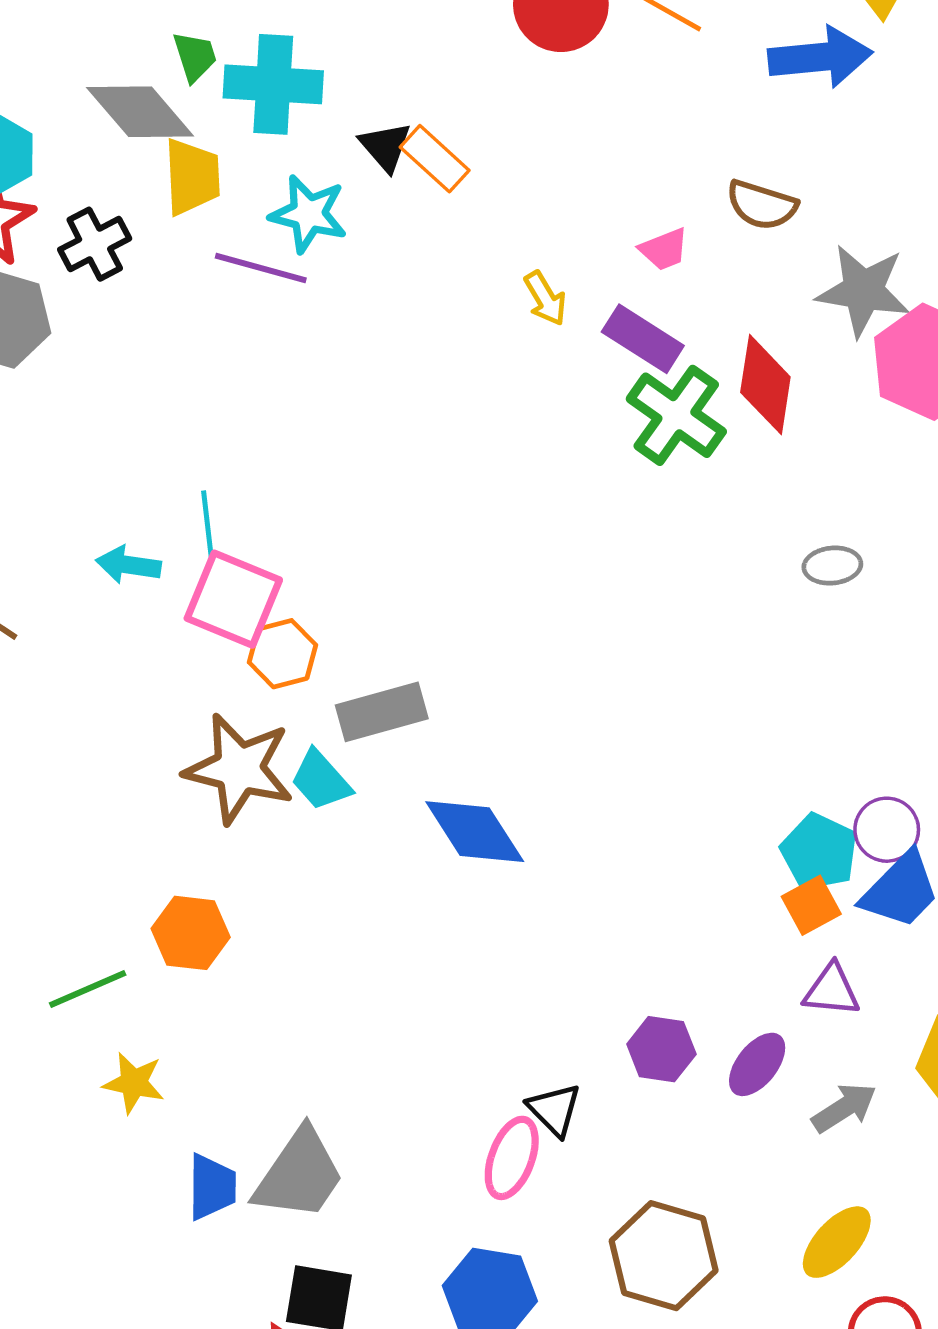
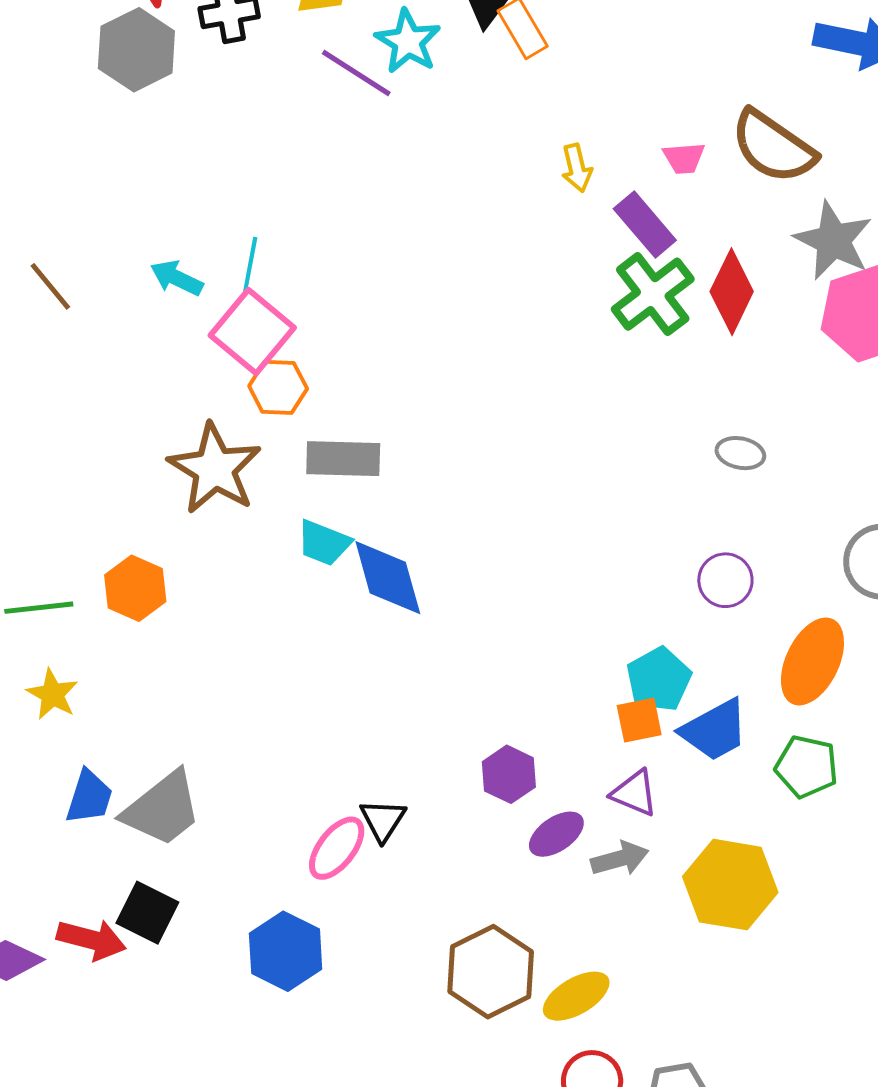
brown semicircle: (762, 205) -> (773, 147), size x1.5
cyan trapezoid: (321, 780) -> (324, 543), moved, turned -44
purple circle: (887, 830) -> (725, 580), moved
purple hexagon: (661, 1049) -> (509, 774), moved
gray arrow: (844, 1108) -> (620, 859), moved
brown hexagon: (664, 1256) -> (491, 972), moved

